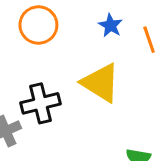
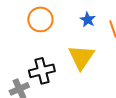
yellow triangle: (101, 83) -> (81, 57), turned 32

